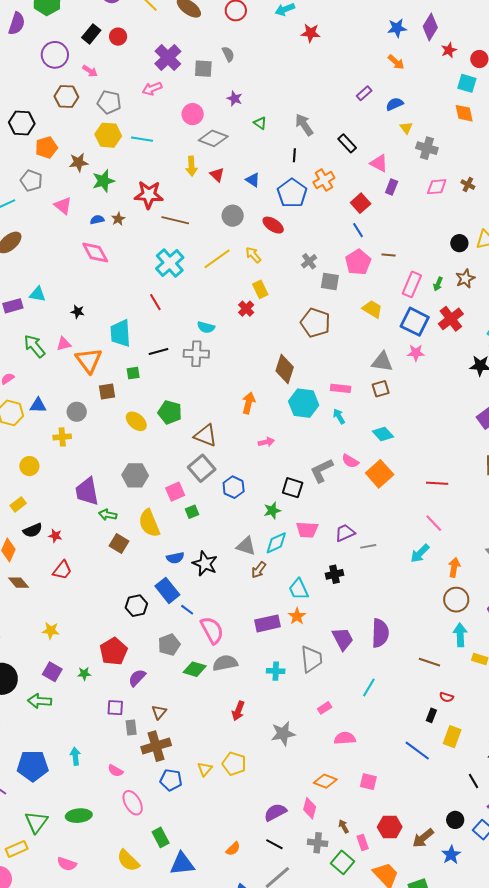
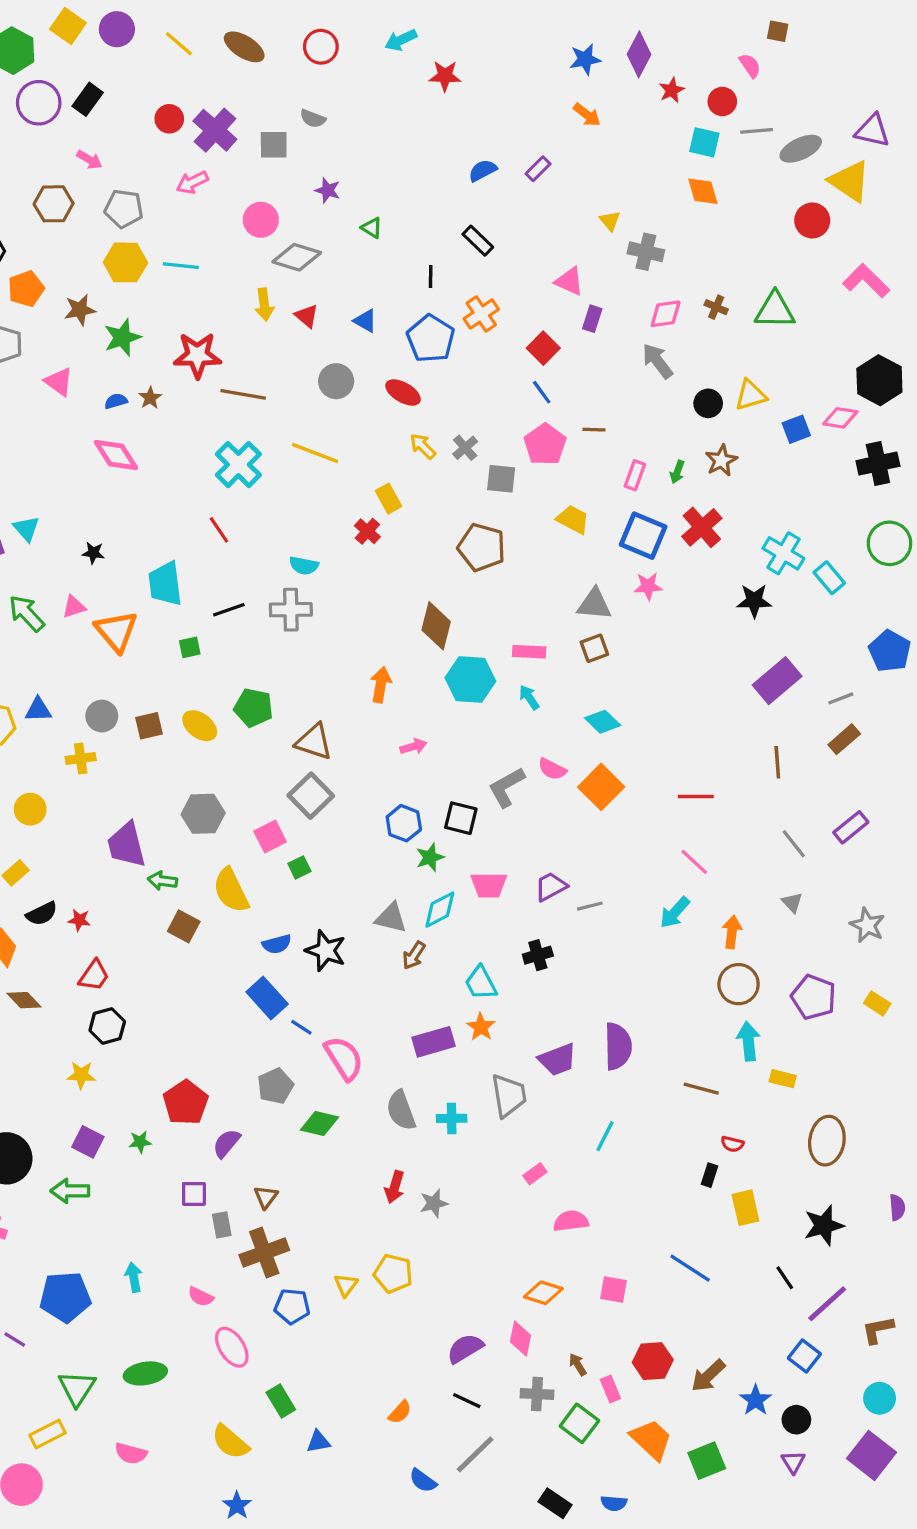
red circle: (118, 37) -> (169, 119), moved
gray semicircle: (228, 54) -> (313, 119), turned 140
purple circle: (55, 55) -> (39, 103), moved
blue semicircle: (395, 104) -> (483, 170), moved
gray arrow: (304, 125) -> (657, 361), moved
black rectangle: (347, 143) -> (478, 241), moved
yellow arrow: (253, 255) -> (423, 446), moved
yellow line: (217, 259) -> (315, 453), turned 60
pink rectangle: (412, 284) -> (635, 475), size x0.7
cyan triangle: (38, 294) -> (26, 529), turned 42
brown square: (107, 392) -> (149, 726), moved
blue hexagon: (234, 487) -> (404, 823), moved
black hexagon: (136, 606) -> (107, 1026), moved
purple trapezoid: (343, 639) -> (558, 1059), turned 100
gray semicircle: (225, 663) -> (401, 1110), moved, turned -95
gray star: (283, 734) -> (434, 1203), moved, size x0.7
yellow rectangle: (452, 737) -> (745, 1208), turned -30
blue line: (417, 751) -> (690, 1268), moved
black circle: (455, 820) -> (796, 1420), moved
blue triangle: (182, 864) -> (318, 1442), size x0.6

